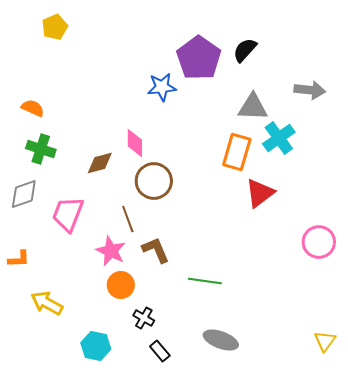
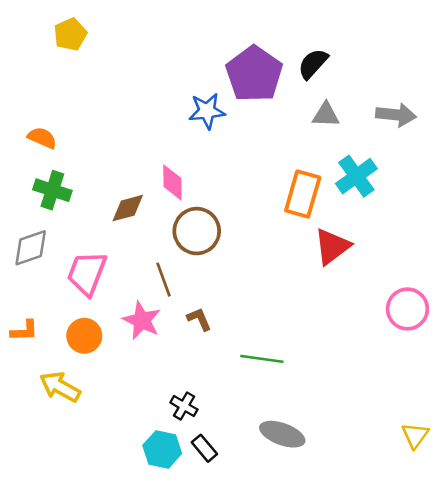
gray triangle: (253, 107) -> (326, 115), moved, size x0.7
brown L-shape: (156, 250) -> (199, 319), size x0.7
orange circle: (121, 285) -> (84, 336), moved
cyan hexagon: (96, 346) -> (162, 449), moved

